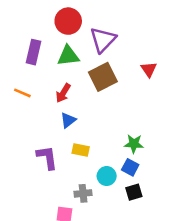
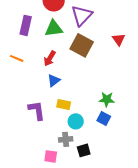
brown square: (103, 77) -> (82, 45), turned -35
cyan circle: (107, 176) -> (76, 121), moved
black square: (134, 192) -> (84, 150), moved

